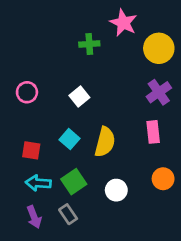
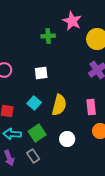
white square: (79, 97) -> (41, 73), turned 32
pink rectangle: (153, 132) -> (91, 107), moved

